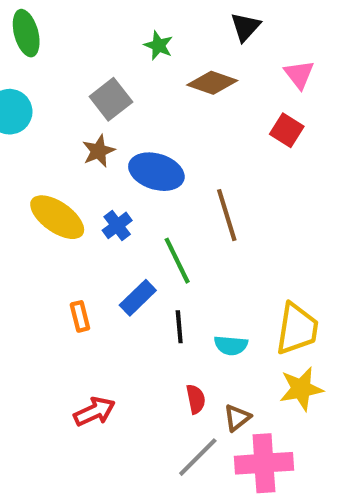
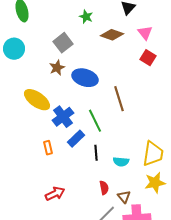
pink triangle: (299, 74) -> (145, 33), moved
blue cross: (117, 225) -> (63, 117), moved, size x1.5
brown triangle: (237, 418) -> (124, 197), turned -32

